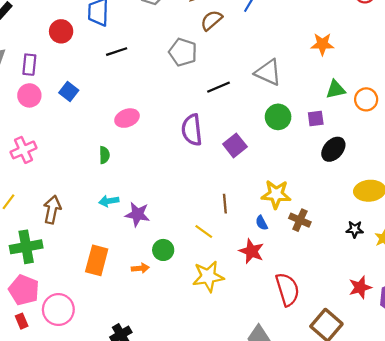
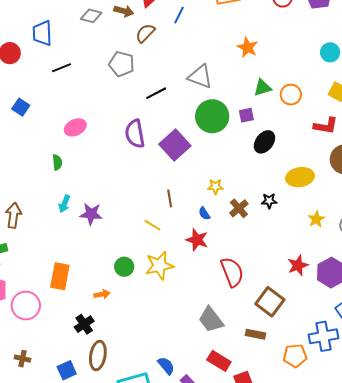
orange star: (322, 44) -> (247, 47), turned 30
green circle: (278, 117) -> (212, 116), size x1.4
purple square: (235, 145) -> (175, 145), size x1.4
yellow star: (276, 194) -> (215, 187), size x0.6
cyan arrow: (109, 201) -> (64, 204), turned -54
brown cross: (300, 220) -> (239, 208), turned 30
black star: (355, 229) -> (269, 201), moved
green circle: (163, 250) -> (124, 267), moved
orange rectangle: (97, 260) -> (60, 276), moved
orange arrow: (140, 268) -> (102, 294), moved

